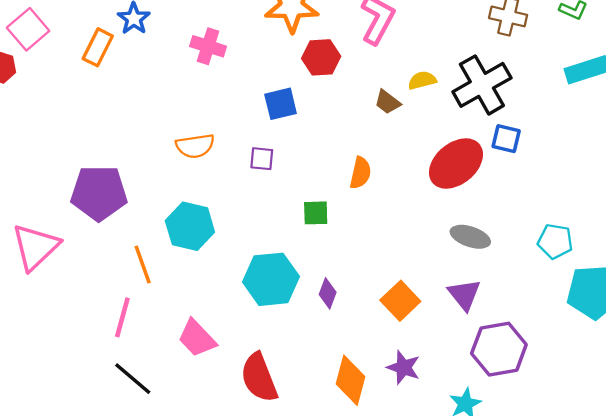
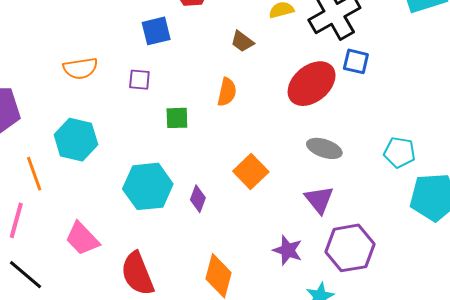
brown trapezoid: (387, 102) -> (242, 41), moved
green square: (316, 213) -> (177, 118), moved
orange square: (400, 301) -> (251, 172), moved
purple star: (403, 368) -> (288, 250), moved

